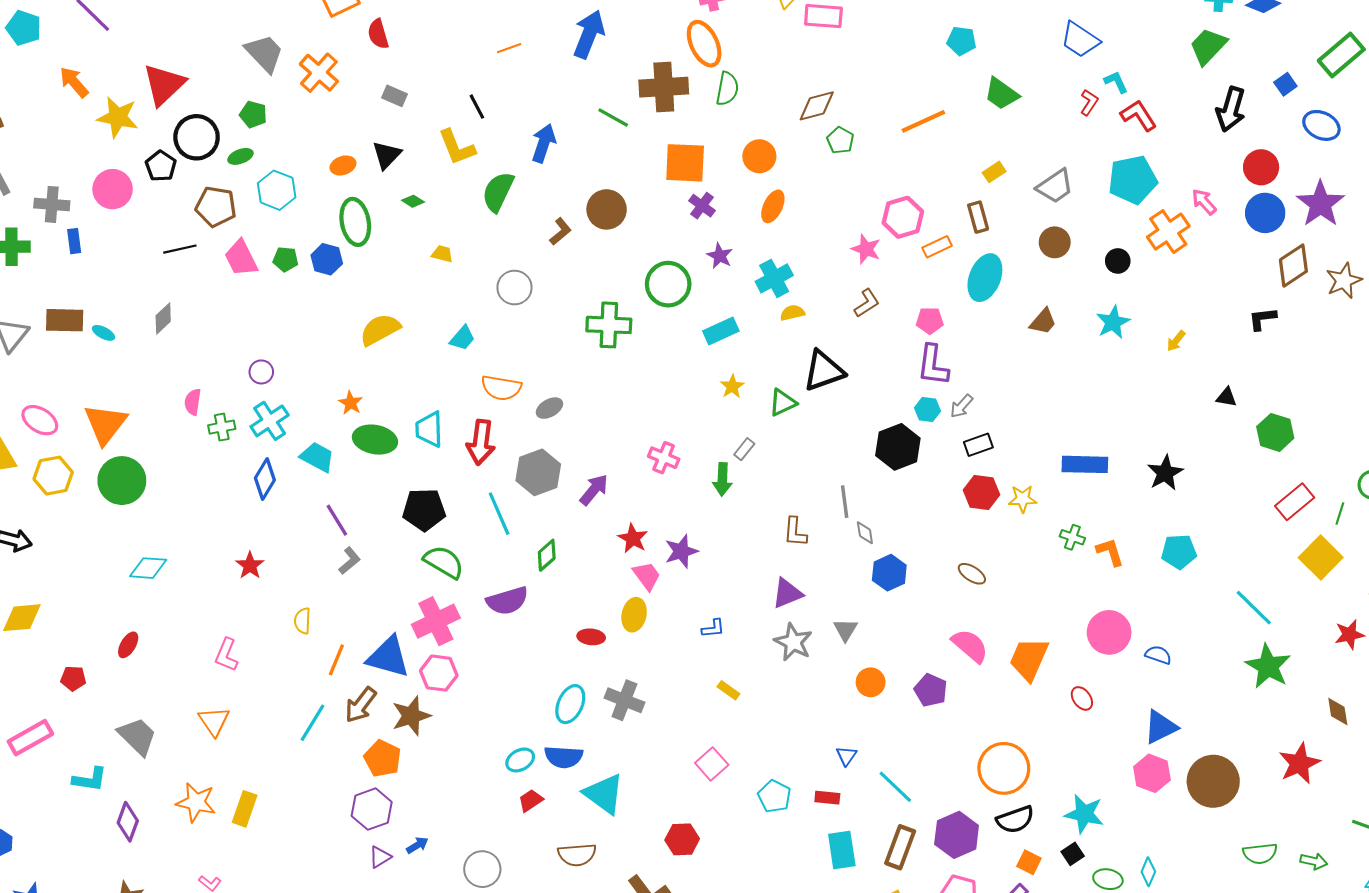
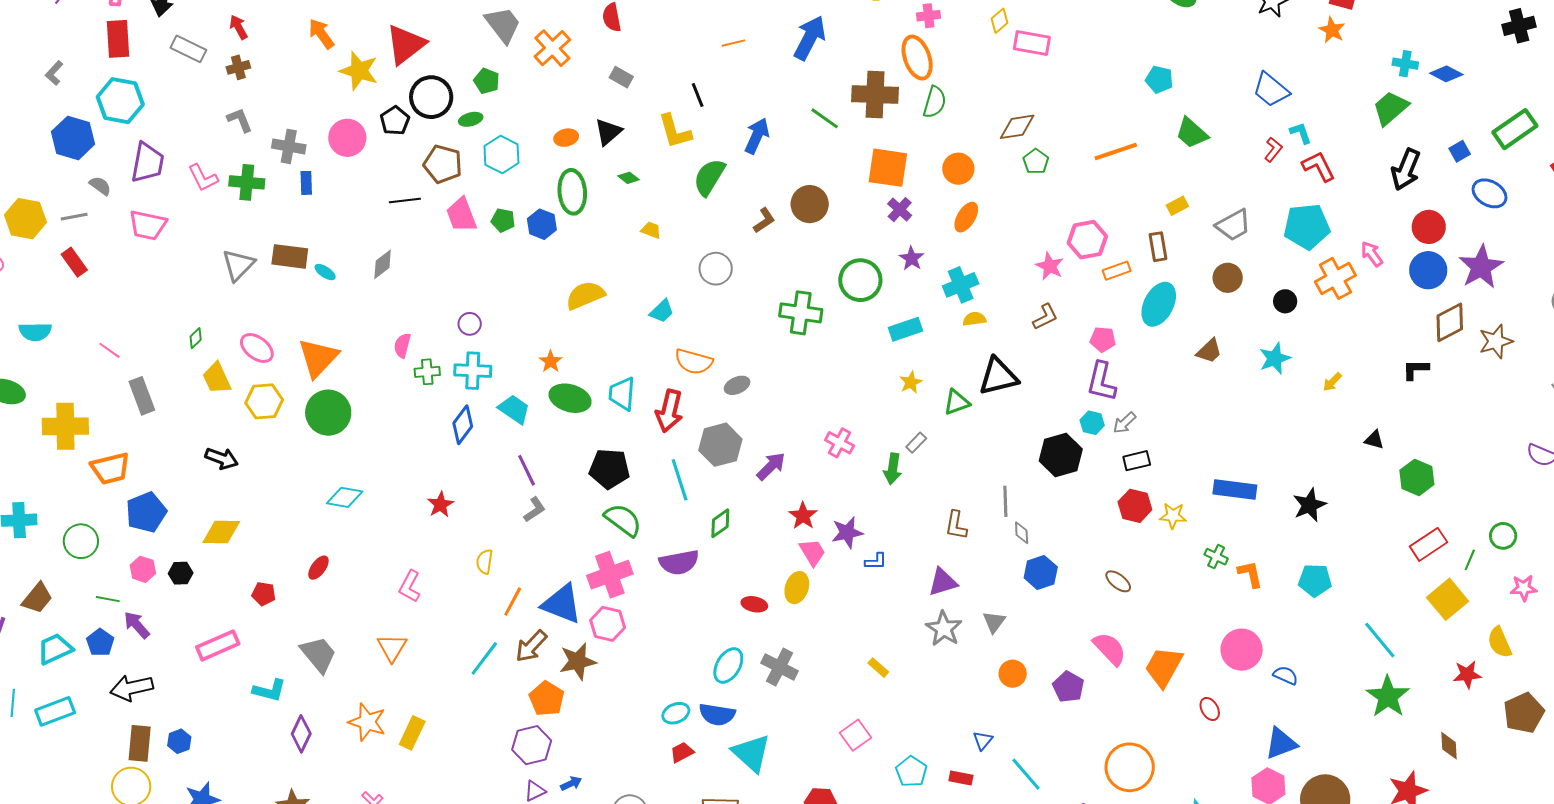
cyan cross: (270, 421) -> (473, 371), turned 30
blue L-shape: (713, 628) -> (876, 561), moved

